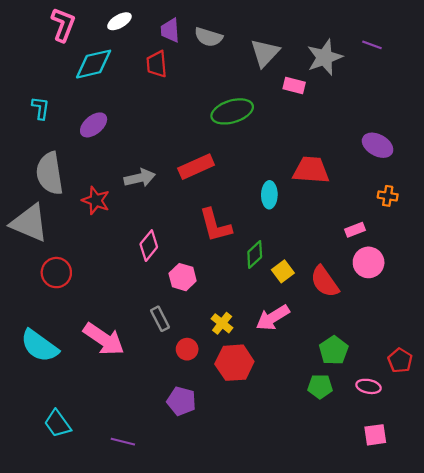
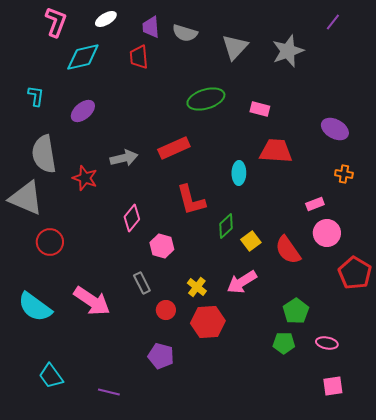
purple line: (372, 45) -> (333, 22), moved, turned -72
pink rectangle: (294, 85) -> (260, 109), moved
red pentagon: (400, 360) -> (355, 273), moved, size x1.5

